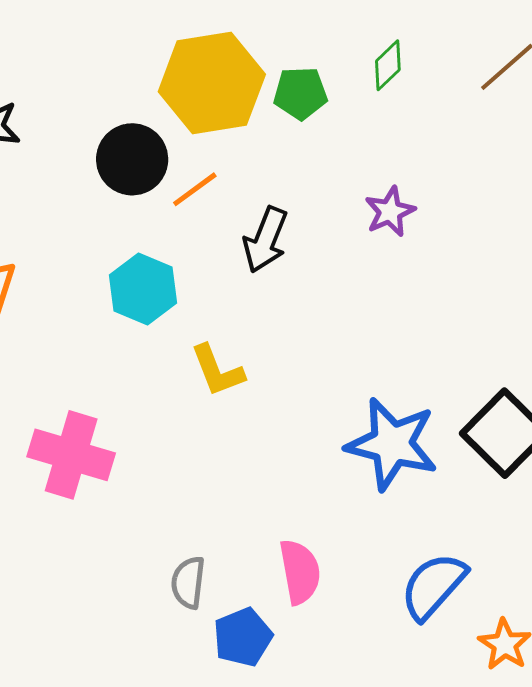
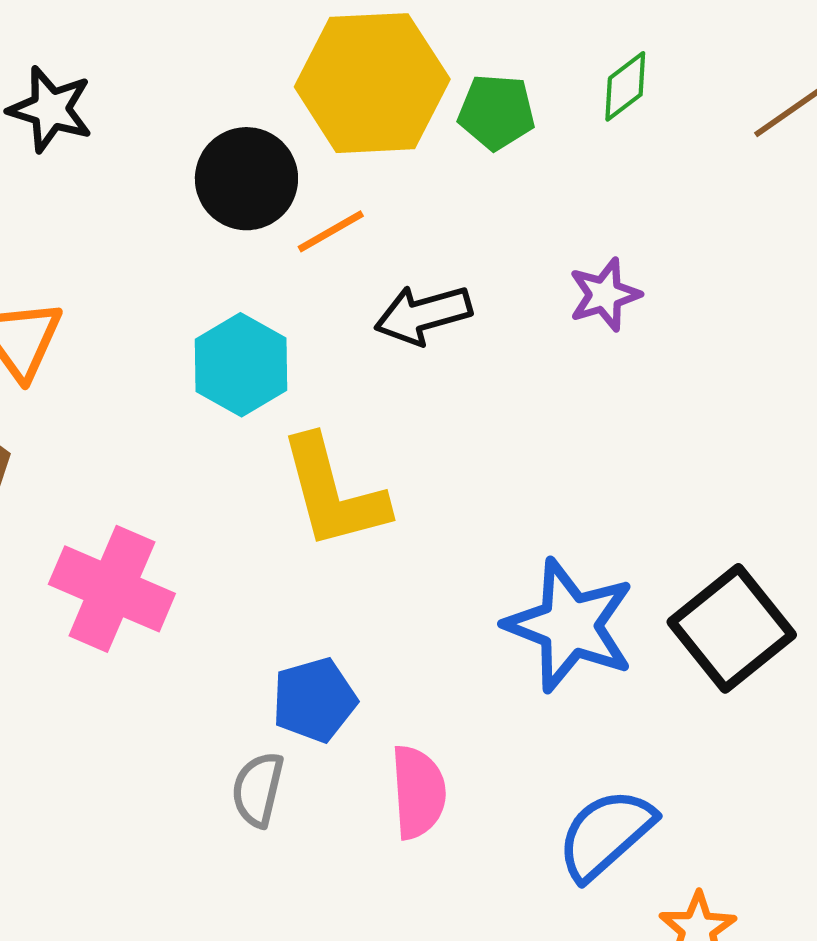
black arrow: (265, 240) -> (423, 315), turned 46
yellow L-shape: (217, 371) -> (333, 493), size x1.5
blue pentagon: (243, 637) -> (314, 700), moved

